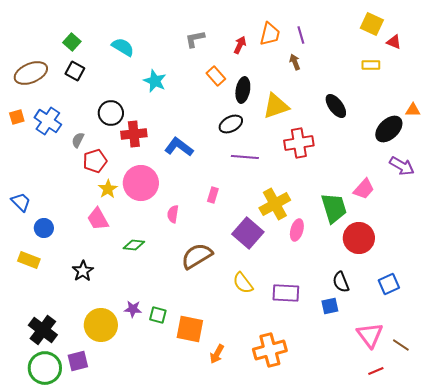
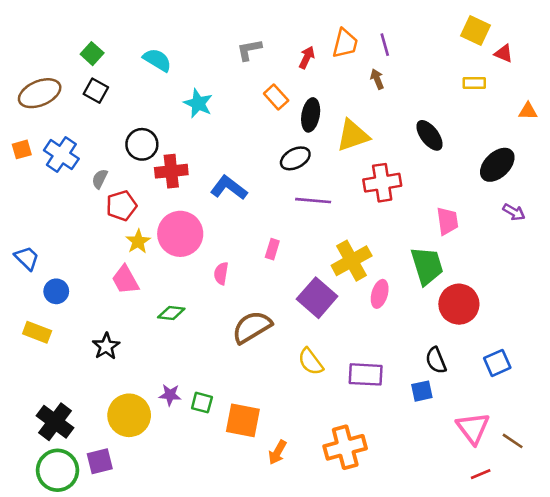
orange triangle: (413, 110) -> (528, 111), moved
purple arrow: (402, 166) -> (514, 212), size x0.7
pink trapezoid: (364, 189) -> (447, 221), moved, turned -50

